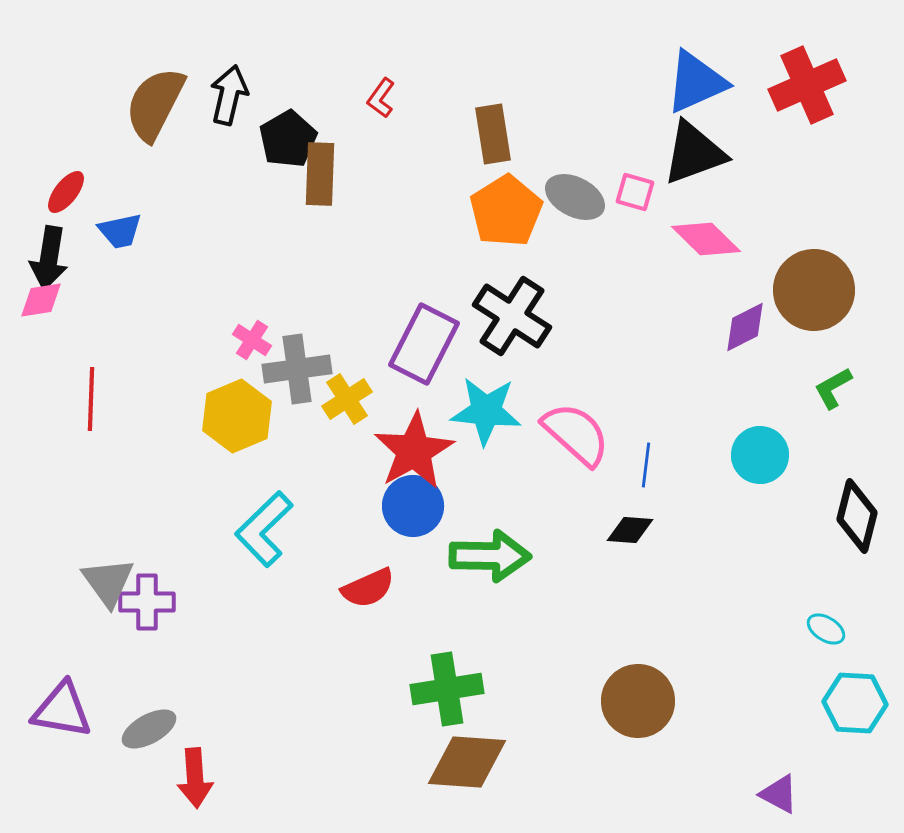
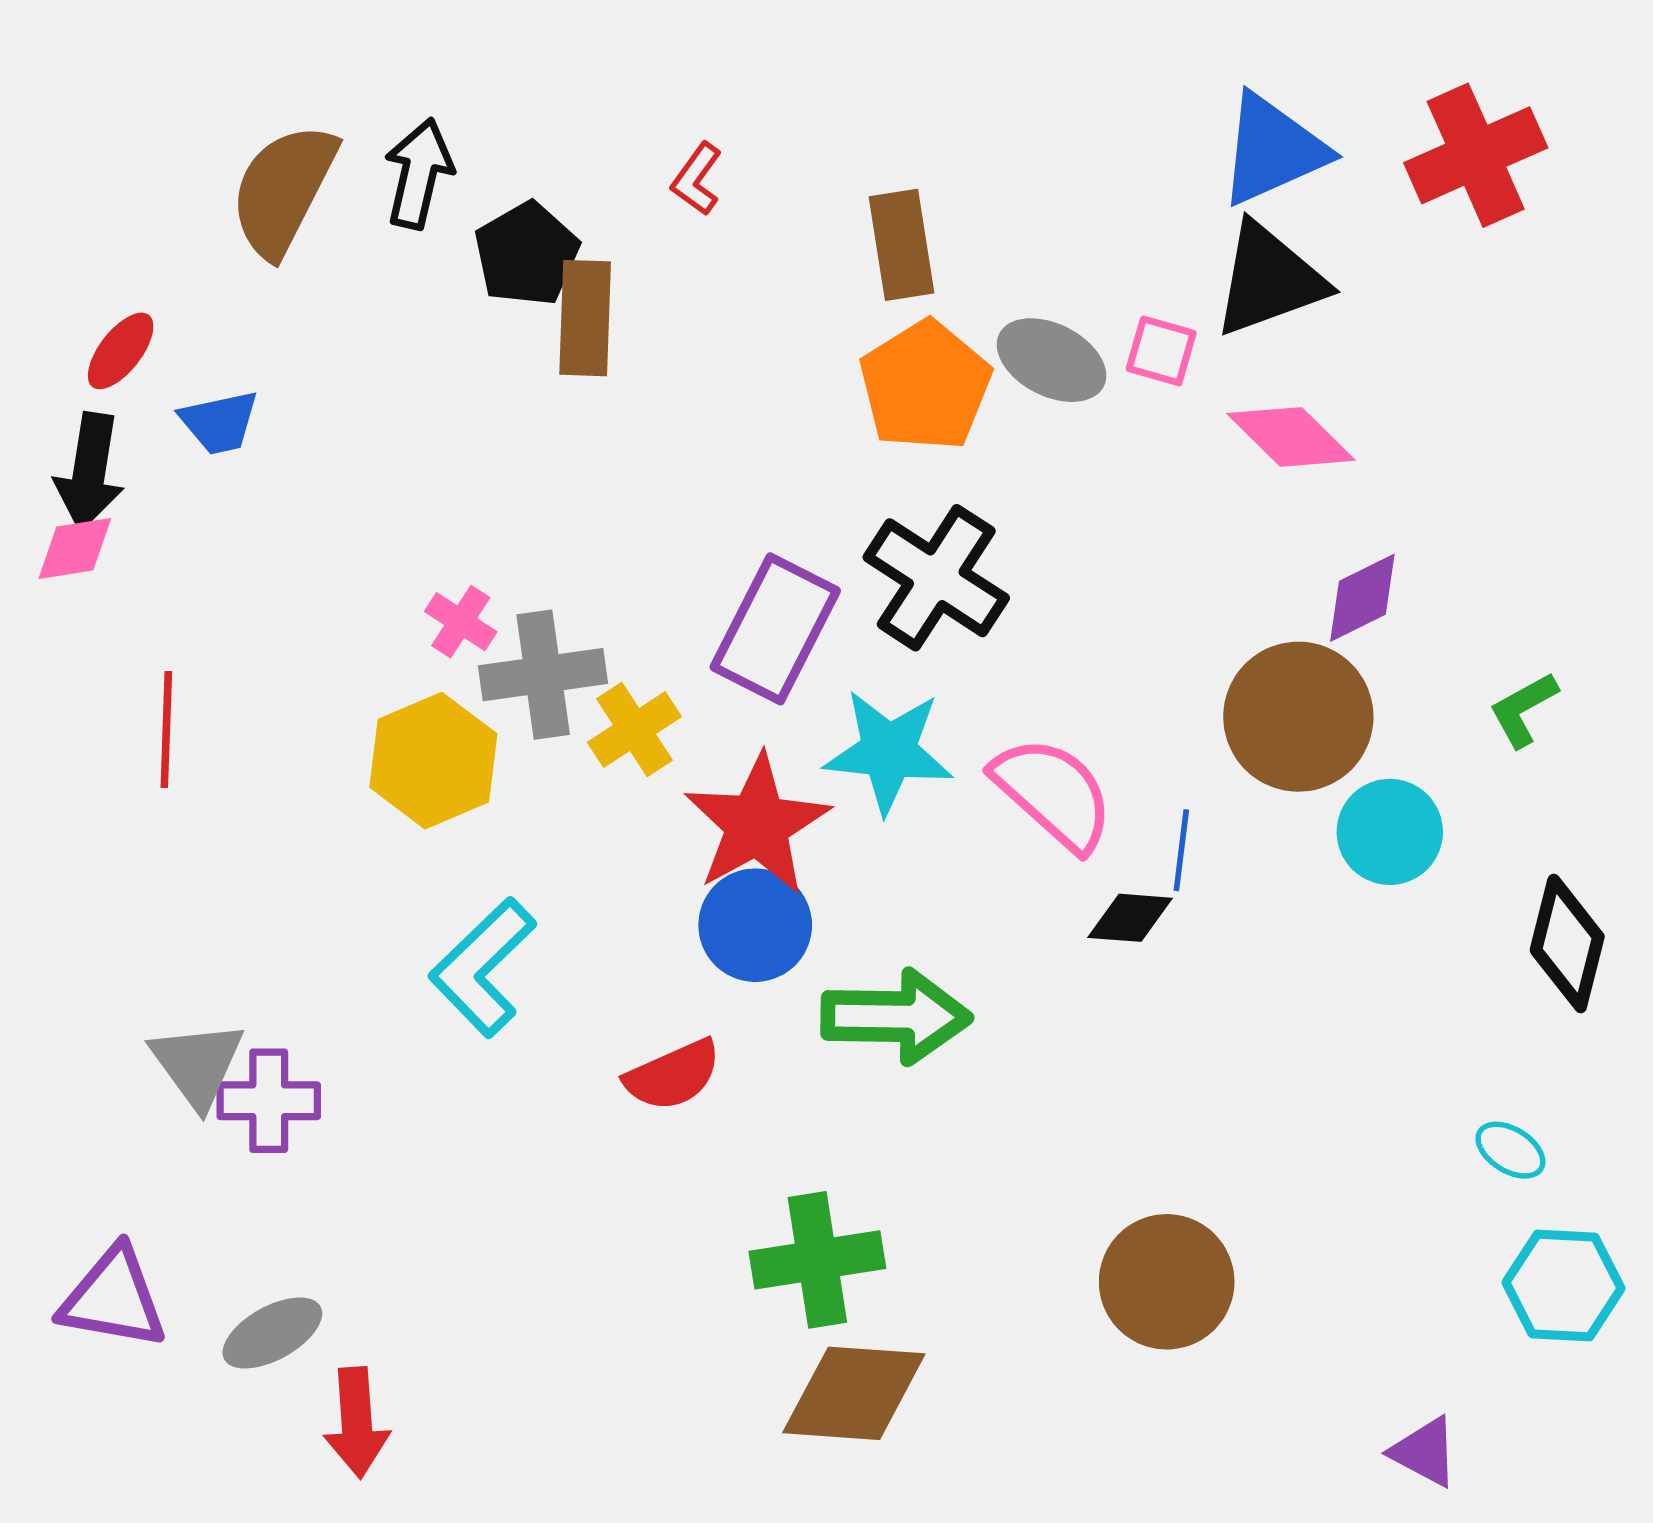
brown circle: (814, 290) -> (1298, 717), moved
black diamond: (630, 530) -> (1130, 918), moved

